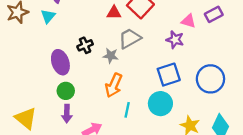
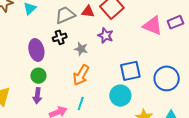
pink triangle: (188, 21) -> (153, 26), size x1.5
gray trapezoid: (130, 38) -> (65, 15), moved
purple star: (175, 40) -> (105, 36), moved
cyan line: (127, 110) -> (81, 103), moved

